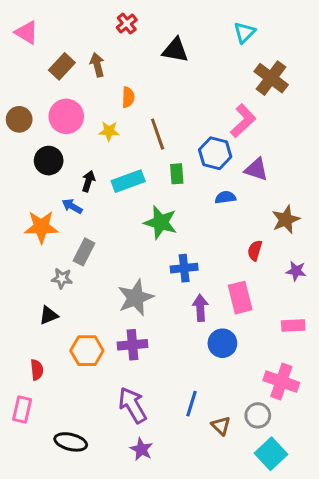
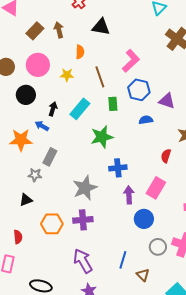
black triangle: (175, 50) -> (101, 27), moved
pink L-shape: (243, 121) -> (131, 61), moved
cyan rectangle: (128, 181) -> (80, 109), turned -30
green star: (161, 222) -> (102, 137), turned -30
pink rectangle: (240, 298) -> (156, 188), turned 45
gray circle: (258, 415) -> (158, 247), moved

